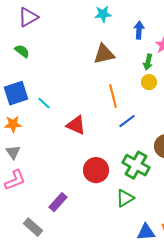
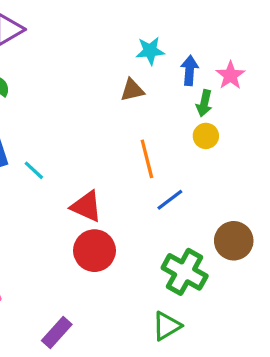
cyan star: (103, 14) -> (150, 51), moved
blue arrow: (139, 30) -> (189, 70), moved
brown triangle: (104, 54) -> (132, 90), size x0.7
red circle: (96, 170) -> (94, 251), moved

